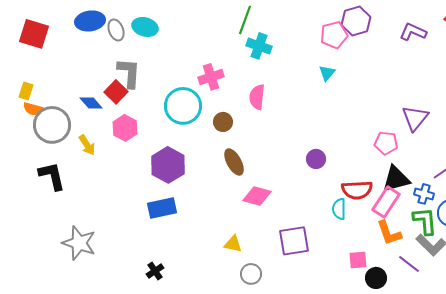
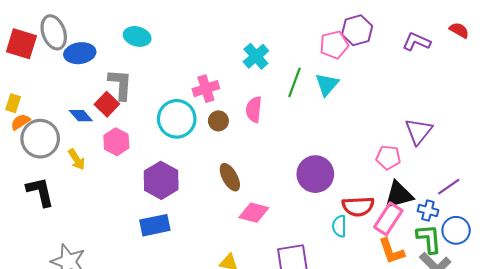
green line: (245, 20) -> (294, 82), moved
blue ellipse: (90, 21) -> (80, 53), moved
gray ellipse: (116, 30) -> (54, 32), moved, size x1.5
cyan cross: (259, 46) -> (256, 56), turned 30
cyan triangle: (327, 73) -> (327, 84), size x1.4
orange semicircle: (33, 109) -> (20, 122), turned 132
brown circle: (223, 122) -> (218, 121), moved
purple circle: (316, 159) -> (315, 174), size x1.8

